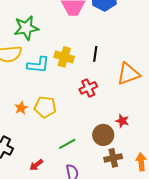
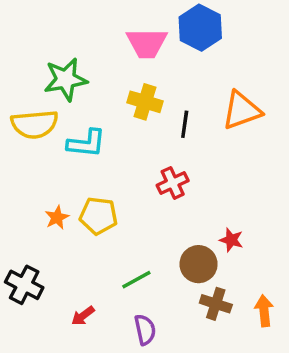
yellow cross: (64, 57) -> (145, 102), moved
orange triangle: (128, 74) -> (242, 110), moved
brown cross: (113, 158) -> (216, 304), turned 30

